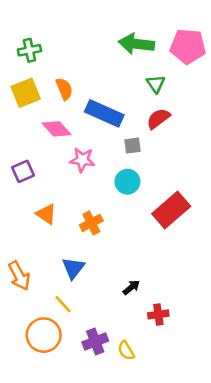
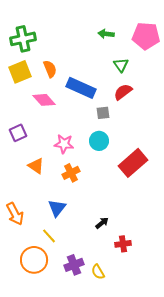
green arrow: (136, 44) -> (106, 34), size x0.6
green cross: (29, 50) -> (23, 39), size x1.4
pink star: (82, 160) -> (64, 144), moved

